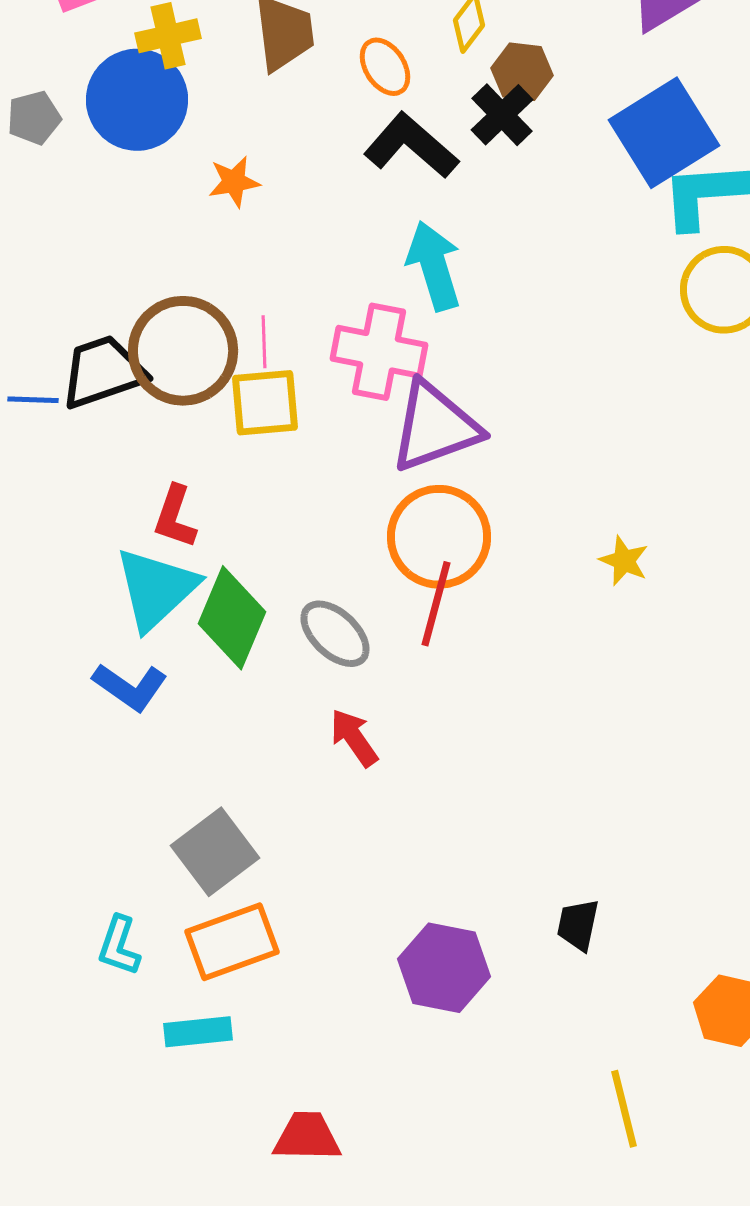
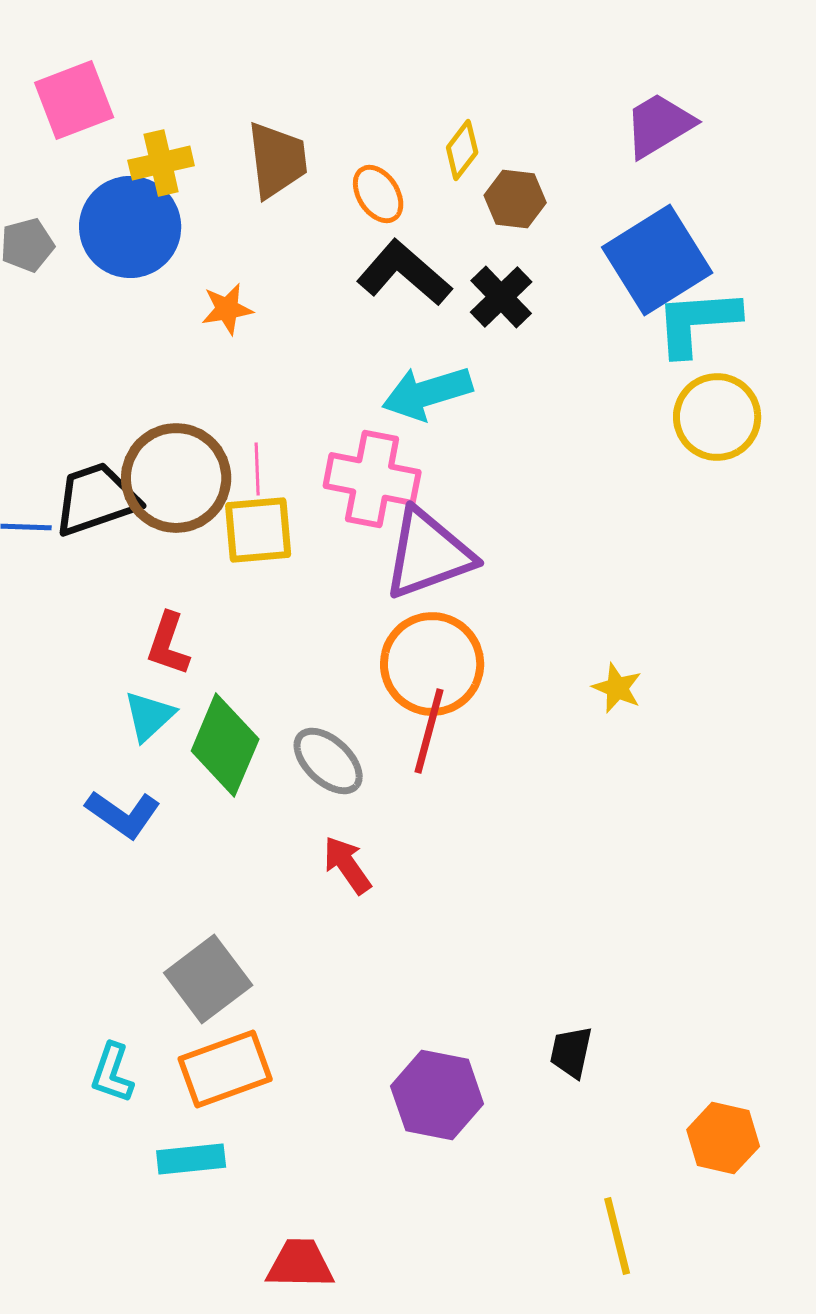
black cross: (502, 115) -> (501, 297), moved
cyan arrow: (434, 266) -> (427, 393), turned -90
cyan triangle: (156, 589) -> (149, 716), size x0.6

